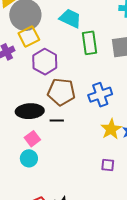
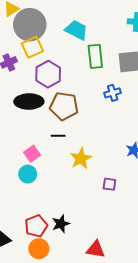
blue cross: (100, 95) -> (113, 93), moved, size x0.7
black ellipse: (30, 111) -> (29, 102), moved
yellow star: (111, 129) -> (81, 158), moved

